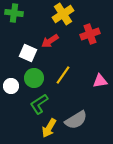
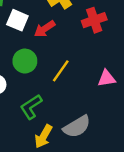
white square: (28, 53) -> (17, 20), moved
green circle: (34, 78) -> (25, 61), moved

